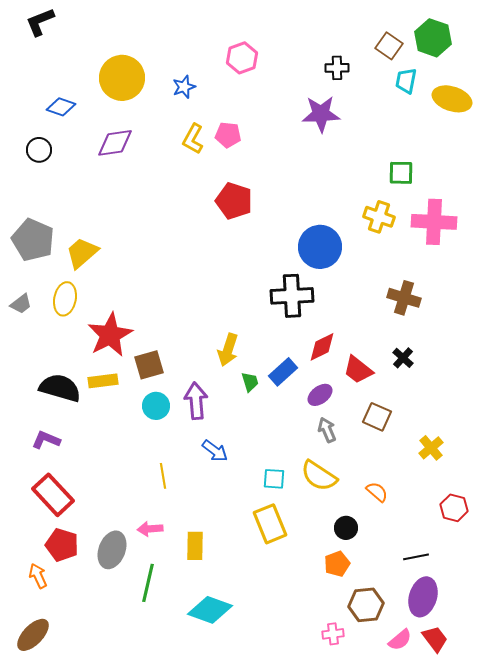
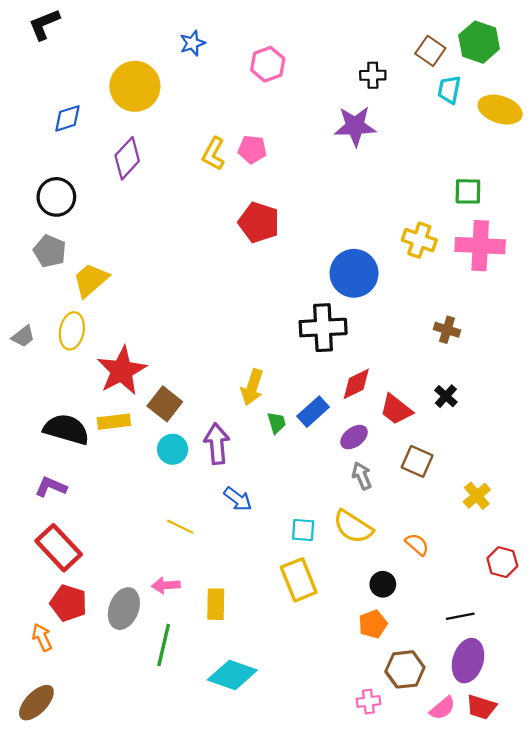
blue star: (184, 87) -> (192, 43), moved
blue diamond: (61, 107) -> (67, 118), turned -36
purple diamond: (115, 143) -> (127, 158), turned -39
black circle: (39, 150) -> (56, 197), moved, size x1.4
green square: (401, 173) -> (468, 191), moved
gray pentagon: (33, 240) -> (50, 251), moved, size x0.7
brown cross: (404, 298) -> (447, 330), size x0.7
brown square: (149, 365) -> (165, 404), turned -36
yellow line: (163, 476) -> (180, 527), turned -55
red trapezoid: (435, 639) -> (481, 707), turned 144

